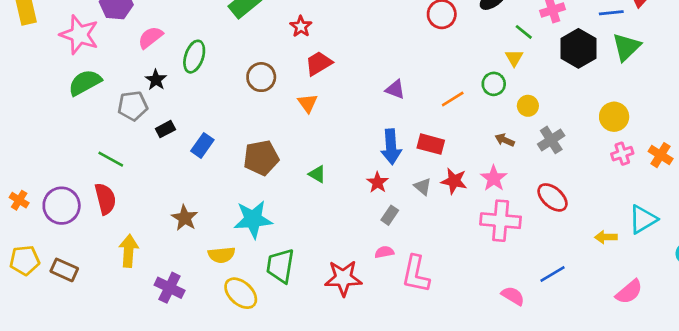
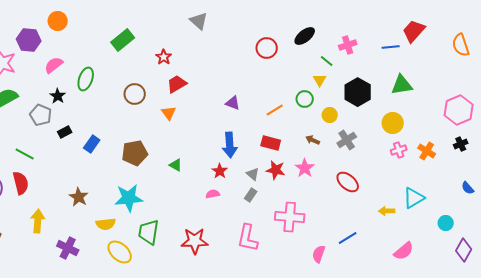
green triangle: (626, 47) -> (402, 85), moved, turned 35
black hexagon: (578, 48) -> (358, 92), moved
gray pentagon: (133, 106) -> (41, 115), turned 30
red rectangle: (431, 144) -> (271, 143), moved
gray rectangle: (390, 215) -> (251, 195), moved
pink cross: (501, 221) -> (290, 217), moved
pink semicircle: (384, 252) -> (213, 194), moved
pink semicircle: (513, 296) -> (319, 254), turned -102

